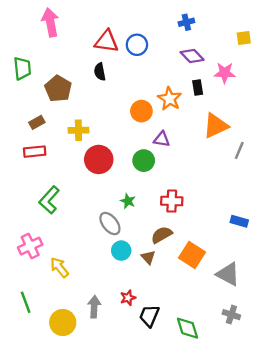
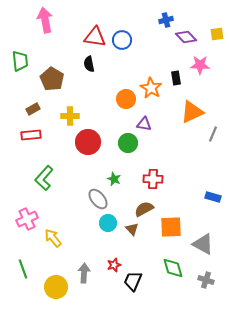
purple diamond: (192, 56) -> (186, 37), moved
orange square: (192, 255) -> (171, 227), turned -35
green diamond: (188, 328) -> (173, 268), moved

